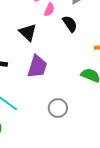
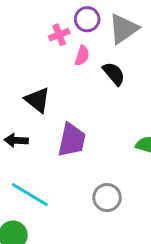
black triangle: (28, 32) -> (37, 100), moved

